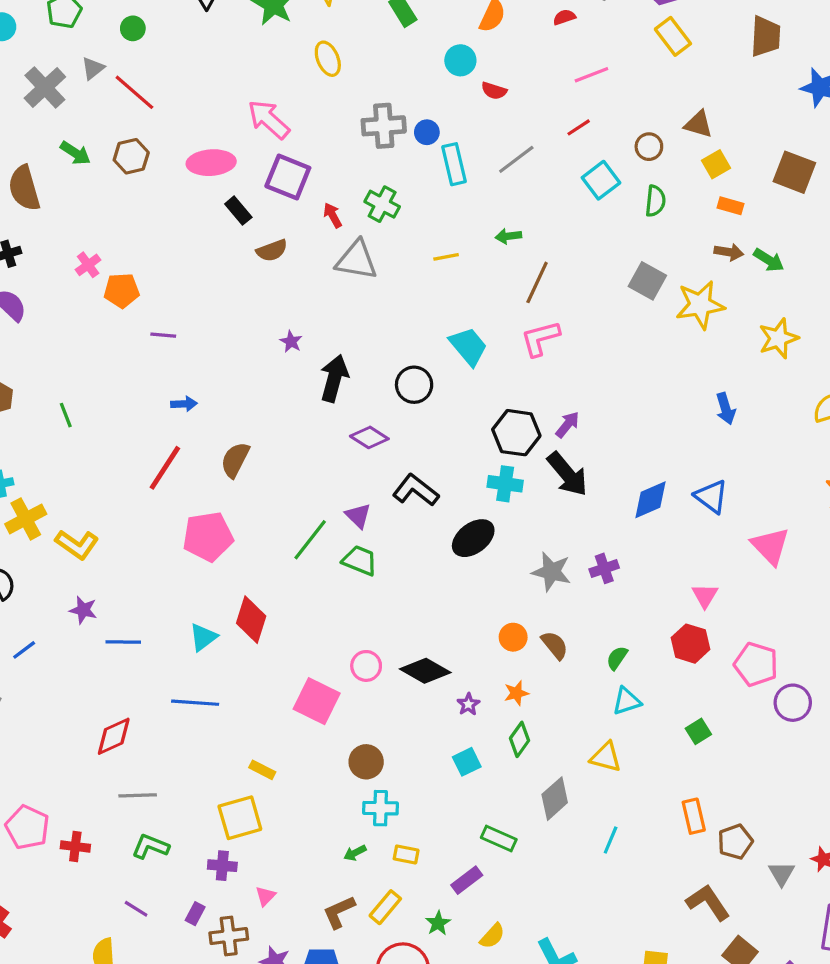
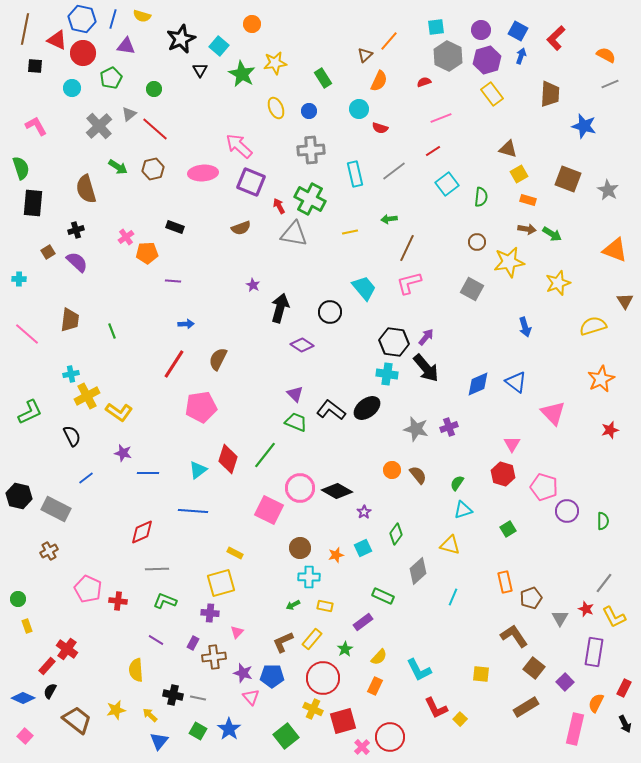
blue circle: (427, 132) -> (309, 111), moved
brown circle: (649, 147) -> (477, 242), moved
green cross: (382, 204) -> (310, 199), size x1.4
black rectangle: (238, 211) -> (175, 227), moved, turned -30
gray square: (647, 281) -> (472, 289), moved
black L-shape: (416, 490) -> (331, 410), moved
green line: (310, 540) -> (265, 455), moved
pink circle: (366, 666) -> (300, 488), size x1.5
orange star: (516, 693) -> (336, 555), moved

